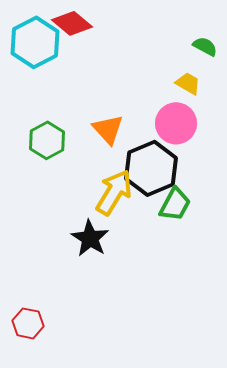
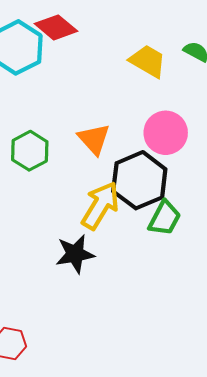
yellow trapezoid: (188, 83) -> (148, 61), moved, size x1.4
black star: (90, 238) -> (75, 254), turned 30

